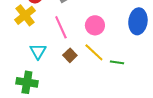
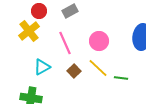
cyan triangle: (38, 51) -> (42, 67), turned 30

